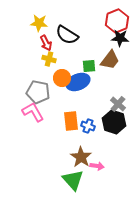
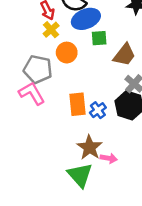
yellow cross: (49, 59) -> (51, 30), turned 32
brown trapezoid: (110, 60) -> (124, 55), moved
blue ellipse: (78, 82) -> (86, 19), moved
blue cross: (88, 126) -> (98, 110), turned 32

